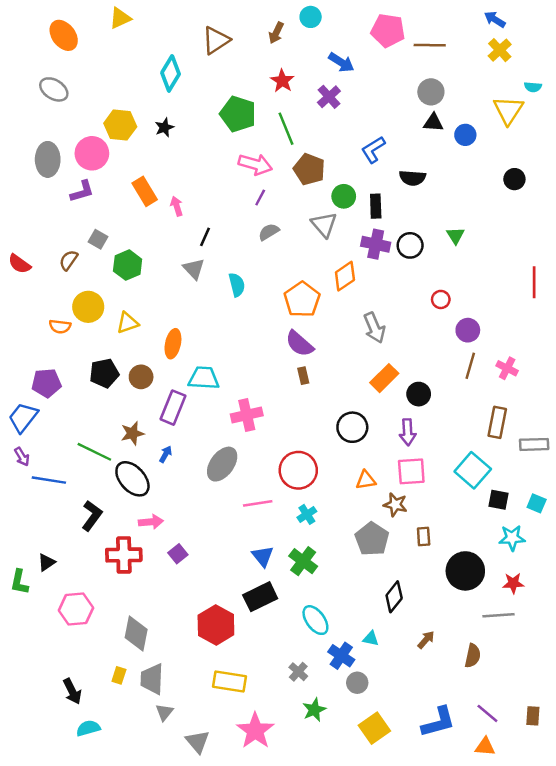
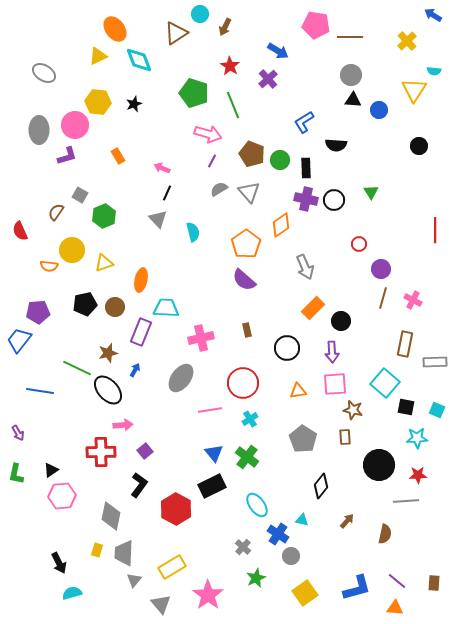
cyan circle: (311, 17) -> (200, 14), moved
yellow triangle: (120, 18) -> (98, 56), moved
blue arrow: (495, 19) -> (433, 15), moved
orange ellipse: (64, 35) -> (115, 29), moved
cyan diamond: (171, 73) -> (139, 60), turned -52
brown pentagon: (309, 169) -> (252, 154), moved
orange rectangle: (145, 191) -> (118, 156), size x0.7
pink arrow: (177, 206) -> (162, 168), moved, turned -49
gray triangle: (324, 225) -> (249, 192), moved
red semicircle: (19, 264) -> (20, 231), moved, turned 30
brown rectangle: (303, 376) -> (247, 330), moved
purple arrow: (22, 457) -> (18, 433), moved
brown star: (395, 505) -> (353, 410), moved
black L-shape: (92, 516) -> (139, 485), moved
black triangle: (46, 562) -> (51, 470), moved
yellow rectangle: (229, 682) -> (172, 567), moved, turned -40

